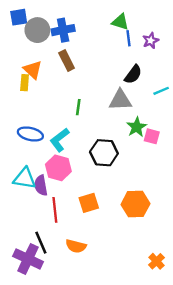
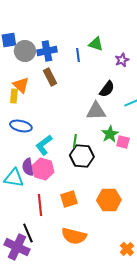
blue line: (128, 38) -> (78, 55), moved
green line: (78, 107) -> (75, 141), moved
blue ellipse: (30, 134) -> (21, 126), moved
purple semicircle: (41, 185) -> (28, 167), moved
orange semicircle: (76, 246) -> (74, 236), moved, size x1.4

